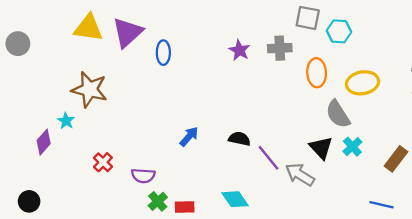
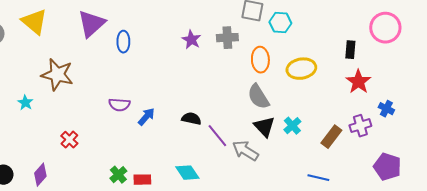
yellow triangle: (88, 28) -> (34, 22), moved, turned 32
gray semicircle: (338, 114) -> (258, 97), moved
cyan star: (66, 121) -> (25, 103), moved
purple diamond: (44, 142) -> (40, 175), moved
purple semicircle: (143, 176) -> (119, 105), moved

